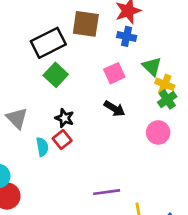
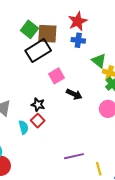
black rectangle: (48, 43) -> (38, 51), moved
pink square: (114, 73) -> (57, 76), moved
green square: (56, 75) -> (29, 29), moved

